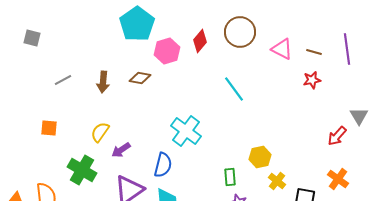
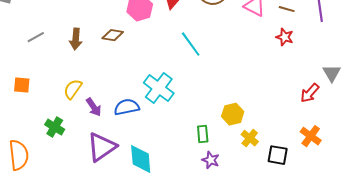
red star: (312, 80) -> (285, 37), turned 30
cyan line: (234, 89) -> (191, 44), moved
purple arrow: (121, 150) -> (94, 107), turned -90
blue semicircle: (163, 165) -> (127, 107), moved, turned -115
green cross: (82, 170) -> (55, 127), size x0.7

